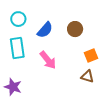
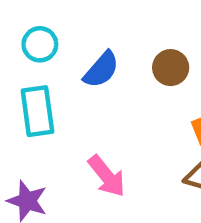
pink arrow: (48, 60) -> (107, 176), moved

